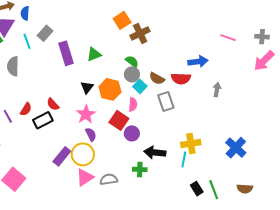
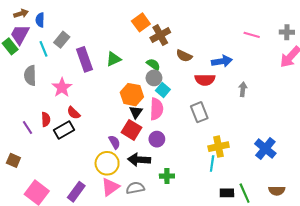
brown semicircle: (157, 78) -> (184, 56), moved
black triangle: (87, 87) -> (136, 112), moved
gray rectangle: (166, 102) -> (199, 112), moved
pink semicircle: (133, 104) -> (156, 109), size x1.5
red semicircle: (26, 109) -> (46, 119), turned -32
pink star: (86, 114) -> (62, 87), moved
red square: (119, 120) -> (131, 130), moved
black arrow: (155, 152) -> (139, 160), moved
purple rectangle: (62, 156) -> (76, 192), moved
black rectangle: (197, 189) -> (227, 193), turned -56

